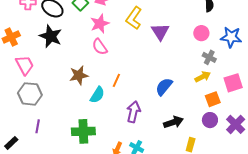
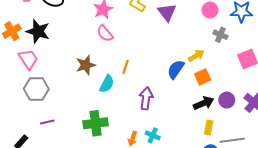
black star: (51, 36) -> (38, 31), moved
yellow arrow: (203, 77) -> (196, 56), moved
orange square: (213, 99) -> (203, 77), moved
black arrow: (173, 122) -> (204, 103), moved
purple line: (38, 126) -> (47, 122), turned 72

